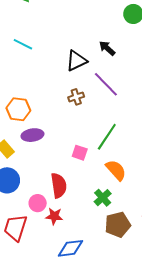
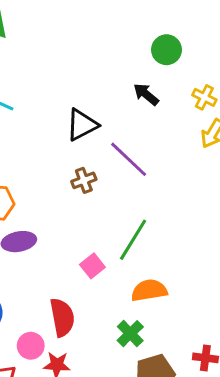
black arrow: (107, 48) -> (146, 94), moved
pink square: (80, 153) -> (92, 266), turned 35
orange semicircle: (116, 170) -> (149, 290), turned -55

